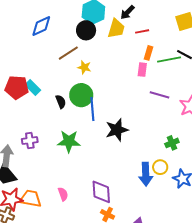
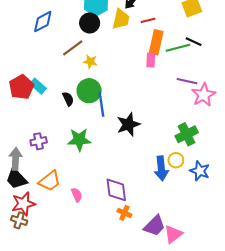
orange rectangle: (149, 53) -> (156, 42), size x1.6
red pentagon: (17, 87) -> (21, 87), turned -30
purple line: (159, 95) -> (187, 81), moved
green cross: (172, 143) -> (187, 134), size x1.5
orange trapezoid: (31, 199) -> (50, 181), moved, turned 135

